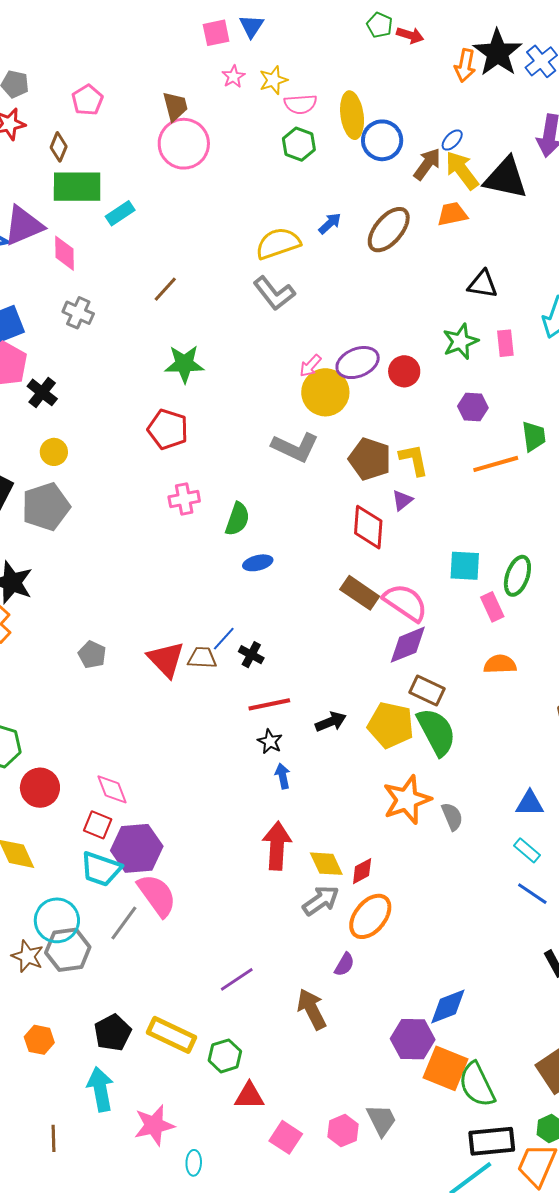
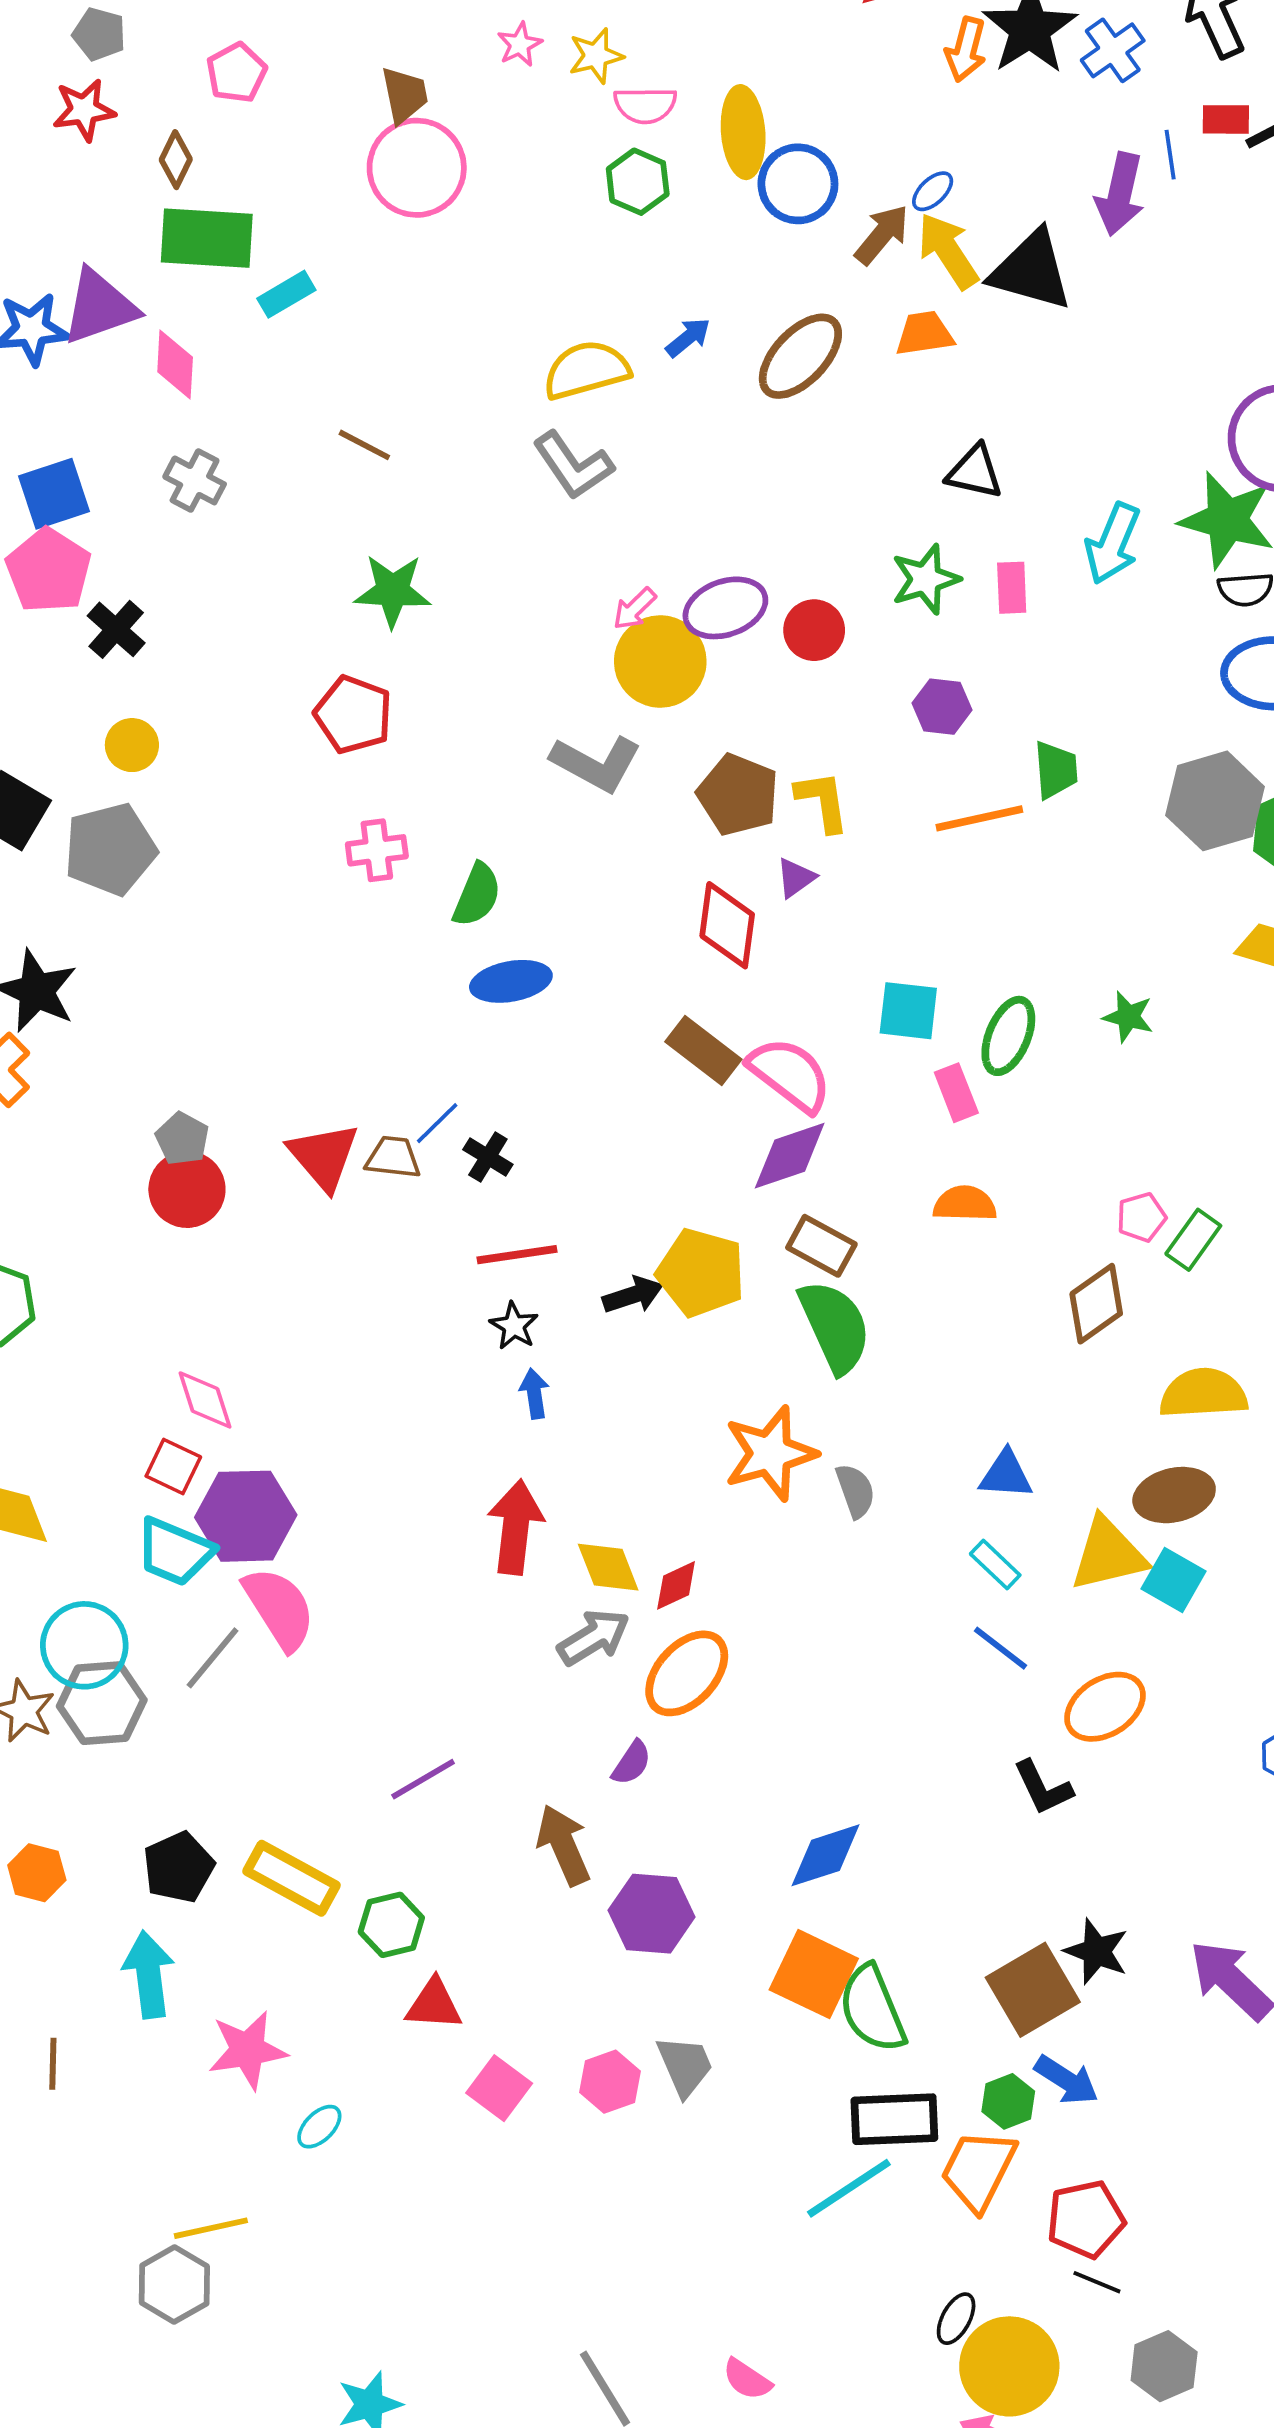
brown line: (165, 289) -> (364, 445), turned 72
blue ellipse: (258, 563) -> (511, 981), size x1.4
yellow pentagon: (391, 725) -> (701, 1273), moved
red circle: (40, 788) -> (187, 1189), moved
purple hexagon: (413, 1039) -> (652, 1914), moved
cyan ellipse: (194, 1163) -> (319, 2127), turned 40

